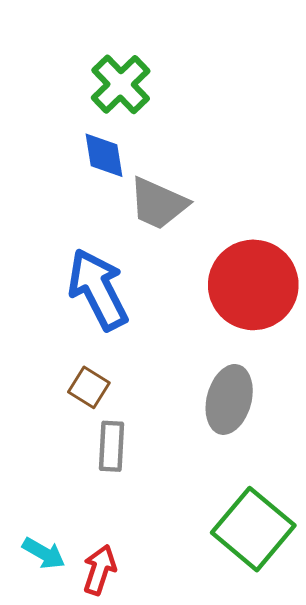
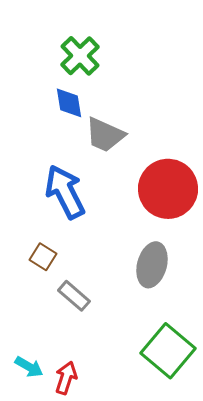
brown square: (89, 387) -> (43, 257), moved
gray rectangle: (112, 446) -> (74, 296), turned -52

